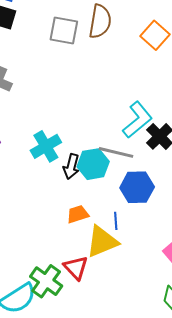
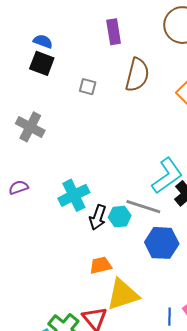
gray square: (64, 31) -> (88, 87), moved, size x0.6
cyan hexagon: (93, 164) -> (120, 217), size x0.7
blue line: (116, 221) -> (170, 317), moved

